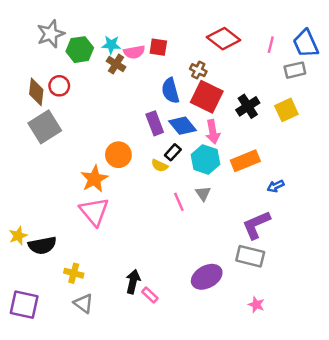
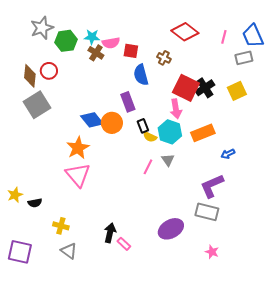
red square: (158, 47) -> (131, 51), moved
red square: (207, 97) -> (186, 88), moved
blue diamond: (183, 126) -> (92, 120), moved
black rectangle: (173, 152) -> (143, 126), turned -64
orange circle: (118, 155) -> (112, 123), moved
yellow semicircle: (160, 166) -> (150, 137), moved
pink line: (179, 202) -> (148, 167), turned 49
black semicircle: (42, 245) -> (35, 203), size x0.6

